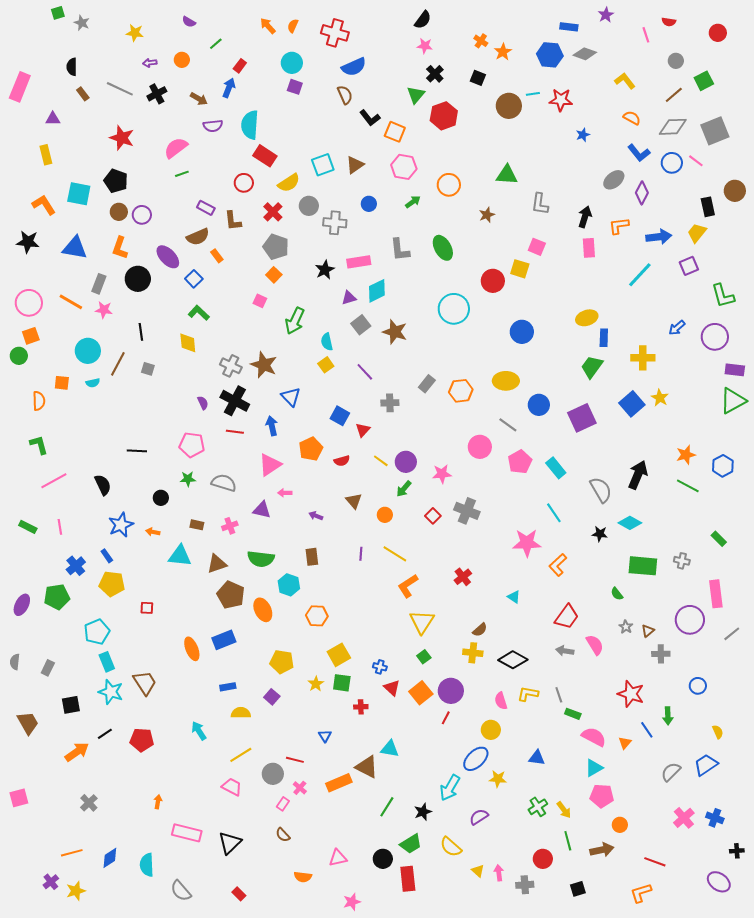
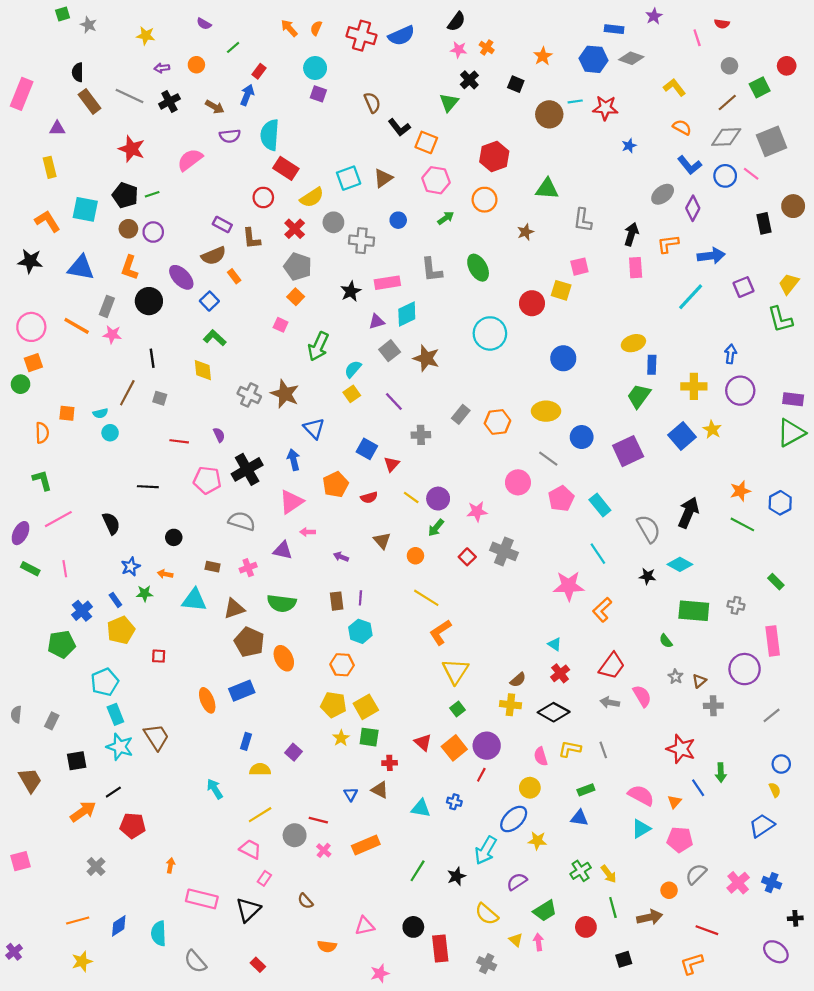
red circle: (718, 33) -> (787, 66), moved
orange cross: (481, 41) -> (487, 47), moved
blue semicircle: (354, 67) -> (401, 36), moved
brown rectangle: (83, 94) -> (90, 101), size x1.6
red hexagon: (444, 116) -> (494, 156), moved
green line: (182, 174) -> (152, 194), moved
yellow trapezoid: (697, 233) -> (789, 284), moved
pink square: (537, 247) -> (579, 267), turned -36
blue arrow: (677, 328) -> (731, 354), turned 138
purple circle: (715, 337) -> (740, 391), moved
cyan semicircle: (327, 342) -> (353, 369), turned 54
cyan circle: (88, 351) -> (110, 433), moved, size x0.6
black cross: (235, 401) -> (247, 469), moved, turned 32
red line: (235, 432) -> (179, 441), moved
green star: (188, 479) -> (145, 594), moved
blue star: (121, 525) -> (131, 567), size x0.7
purple line: (361, 554) -> (360, 598), moved
red cross: (463, 577) -> (560, 673), moved
yellow pentagon: (112, 584) -> (121, 630), turned -30
cyan hexagon: (289, 585) -> (360, 631), moved
purple ellipse: (22, 605) -> (20, 533), moved
gray line: (732, 634) -> (772, 715), moved
yellow pentagon: (282, 662) -> (333, 705), moved
blue cross: (380, 667) -> (454, 802), moved
blue circle: (698, 686) -> (781, 764), moved
blue rectangle: (228, 687) -> (246, 741), turned -63
green rectangle: (573, 714) -> (586, 790), moved, turned -42
red pentagon: (142, 740) -> (133, 826), moved
brown triangle: (367, 767) -> (380, 790), moved, size x0.7
gray semicircle: (671, 772) -> (696, 874), moved
pink pentagon: (602, 796) -> (680, 840), moved
pink rectangle: (283, 804) -> (264, 878), moved
green trapezoid: (411, 844) -> (545, 911), moved
purple cross: (51, 882) -> (14, 952), moved
gray cross: (525, 885) -> (487, 964), moved, turned 30

